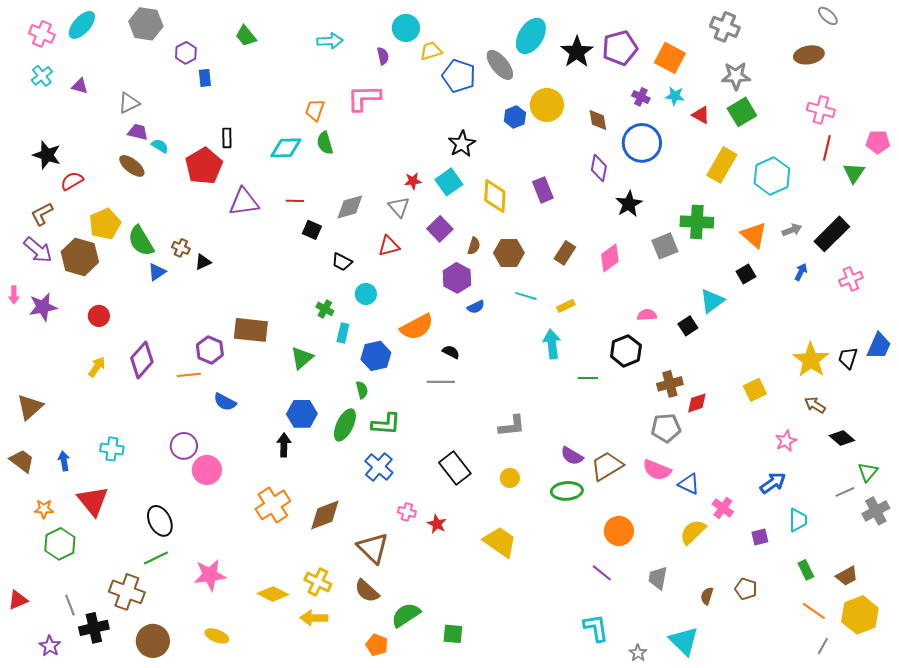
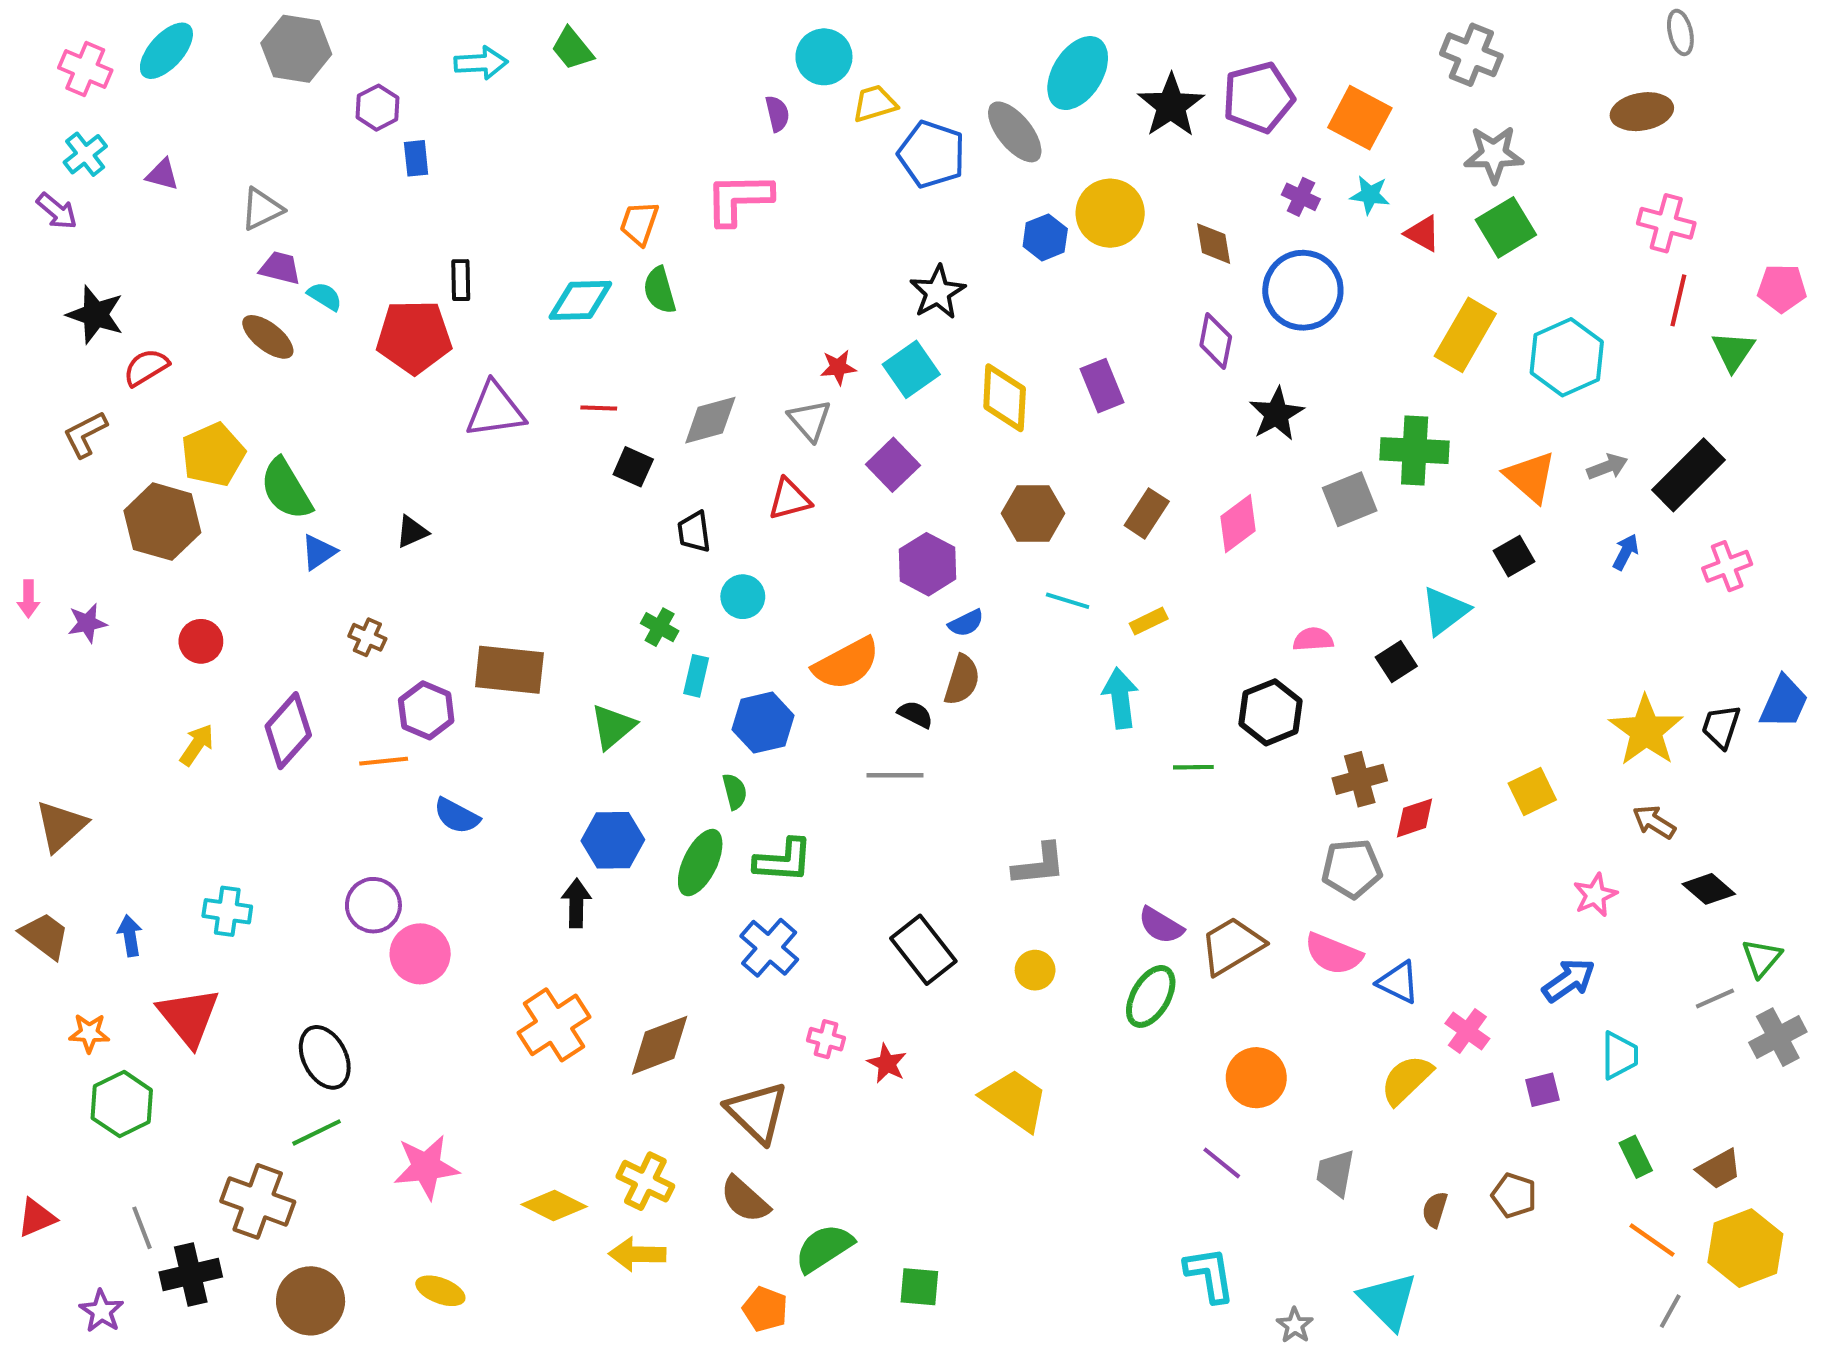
gray ellipse: (828, 16) -> (1680, 32), turned 35
green trapezoid: (246, 36) -> (572, 49), moved
cyan arrow: (330, 41) -> (481, 63), moved
red pentagon: (204, 166) -> (414, 337), turned 30
brown semicircle: (474, 246) -> (962, 680), moved, size x1.4
brown cross: (181, 248) -> (367, 637), moved
purple arrow: (38, 250) -> (57, 211), moved, size x0.7
black trapezoid: (342, 262) -> (694, 532), turned 55
purple star: (43, 307) -> (87, 623), size x0.7
green ellipse: (567, 491) -> (1151, 996), turned -56

